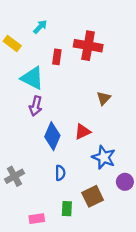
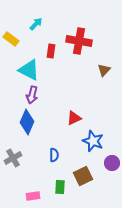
brown triangle: (104, 98) -> (104, 70), moved
blue diamond: (52, 136) -> (27, 122), moved

